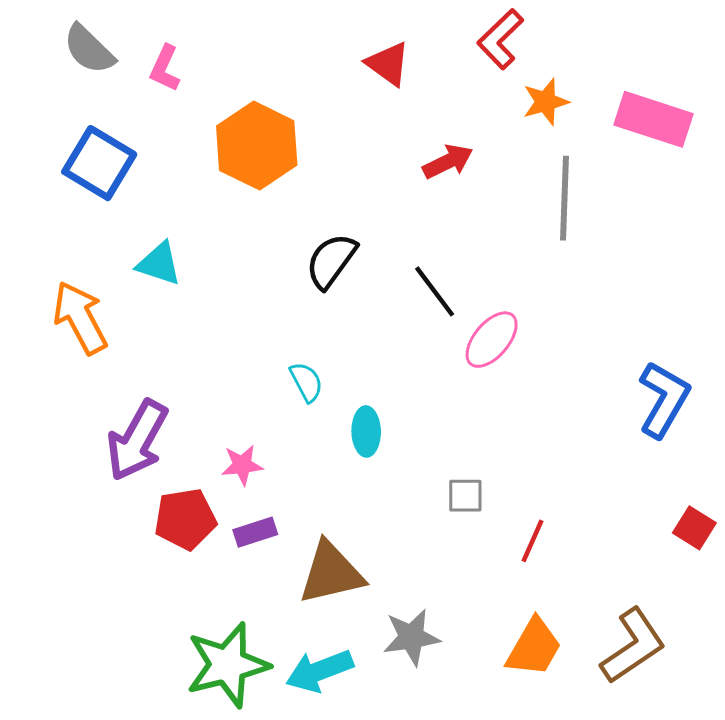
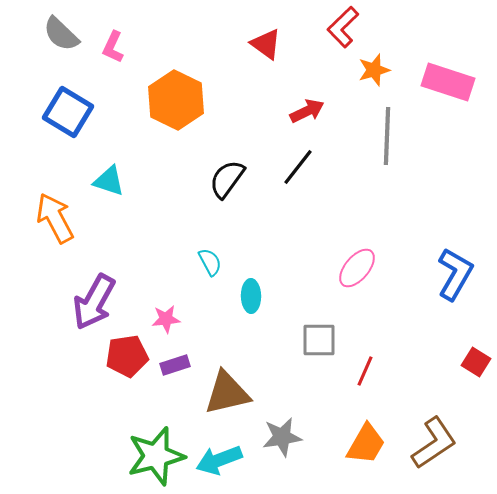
black line: (435, 291) -> (298, 167), moved, turned 75
pink ellipse: (492, 340) -> (357, 268), moved
gray square: (465, 496) -> (319, 340), size x1.4

